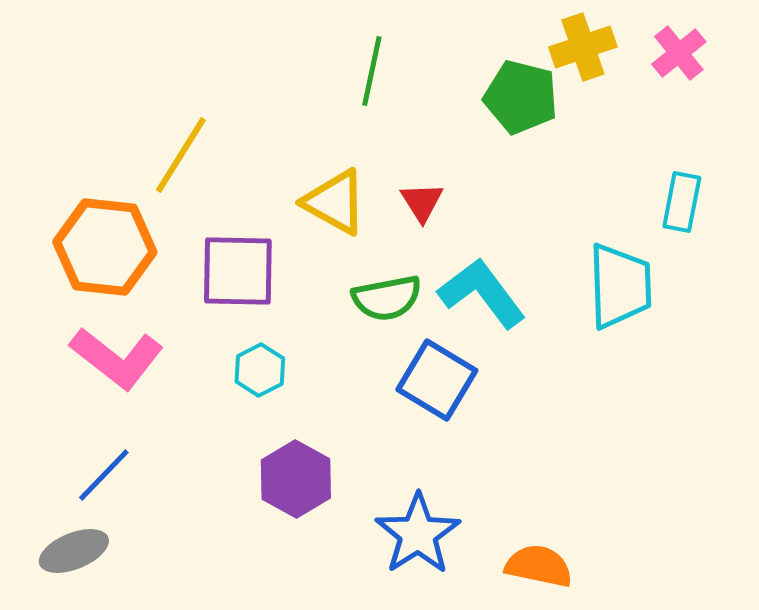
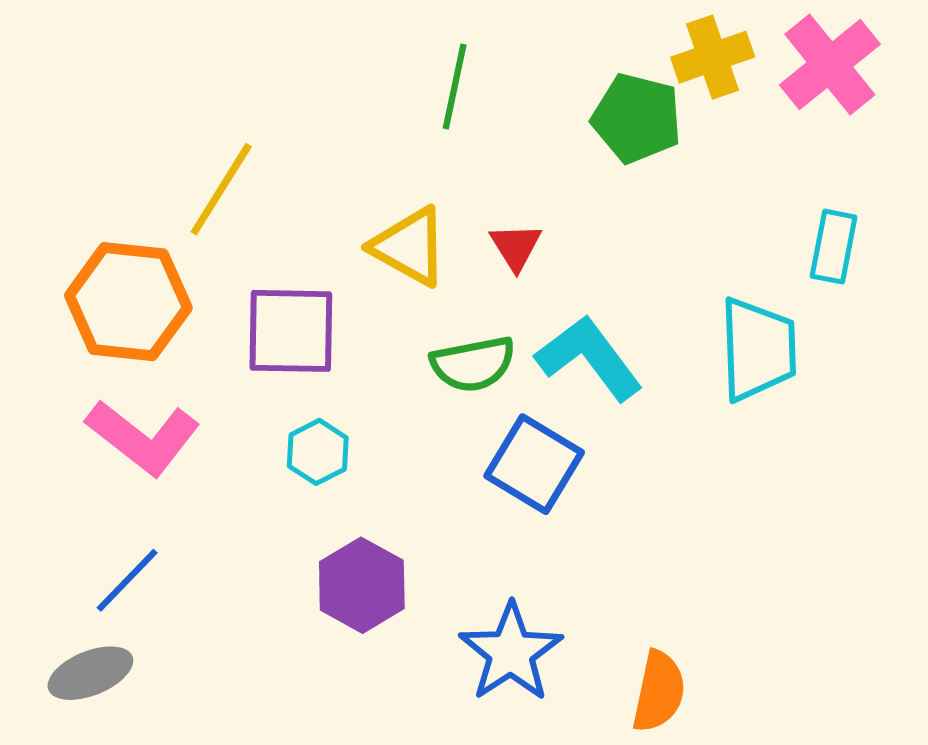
pink cross: (679, 53) -> (830, 65), size x1.5
orange semicircle: (539, 566) -> (659, 691), turned 90

